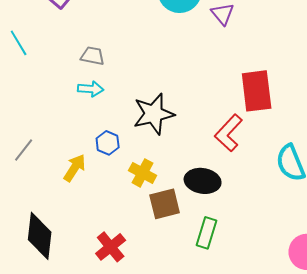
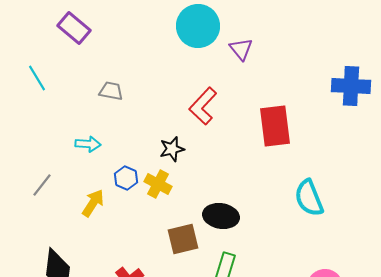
cyan arrow: (91, 89) -> (88, 144), moved
black star: (154, 114) -> (172, 149), size x0.6
red L-shape: (229, 133) -> (203, 106), moved
yellow cross: (143, 173) -> (158, 184), moved

